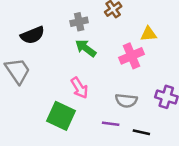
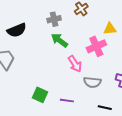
pink arrow: (79, 88) -> (75, 64), moved
green square: (61, 116) -> (40, 95), size x0.7
purple line: (111, 124) -> (67, 101), moved

